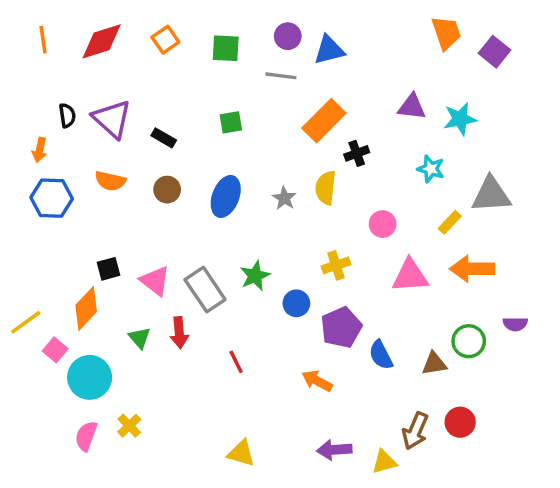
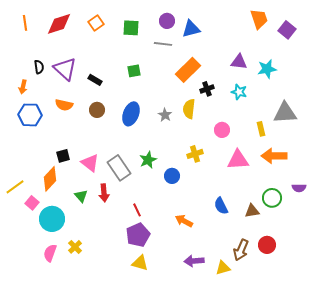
cyan star: (431, 169) -> (239, 92), moved
yellow rectangle: (450, 222) -> (261, 129), turned -56
purple pentagon: (341, 327) -> (138, 235), moved

